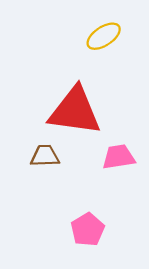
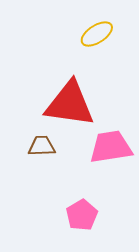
pink trapezoid: (119, 157) -> (111, 147), size x1.4

